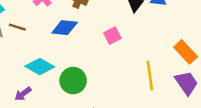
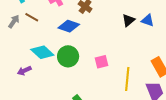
pink square: (112, 36) -> (102, 62), moved
green circle: (73, 81) -> (68, 56), moved

